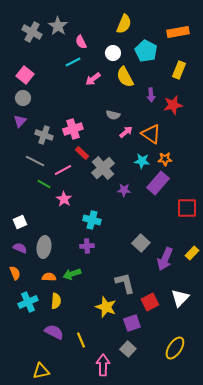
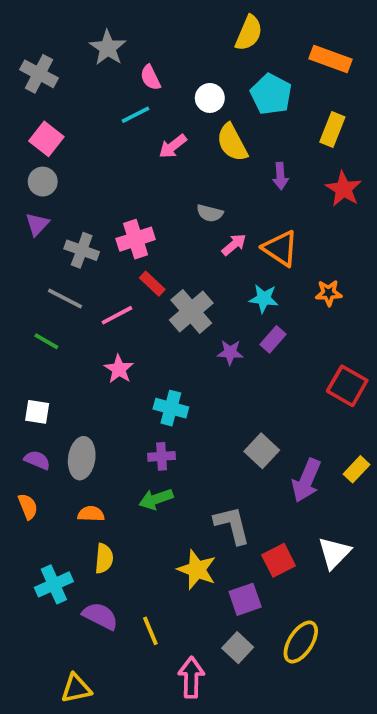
yellow semicircle: (124, 24) -> (249, 33), moved
gray cross: (32, 32) -> (39, 74), moved
orange rectangle: (178, 32) -> (331, 59), turned 30
red star: (173, 105) -> (344, 189), moved, turned -30
orange star: (165, 159) -> (329, 293), moved
purple rectangle: (158, 183) -> (273, 339), moved, size x0.6
green line: (44, 184) -> (46, 341), moved
red square: (187, 208) -> (347, 386), turned 30
white square: (20, 222) -> (37, 412), turned 32
green arrow: (72, 274) -> (156, 499), moved
cyan cross: (28, 302) -> (54, 584), moved
yellow ellipse: (175, 348) -> (301, 642), moved

